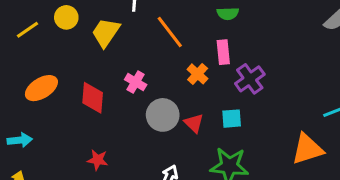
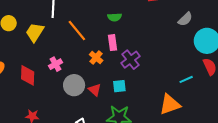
pink cross: (136, 82) -> (56, 64), turned 32

